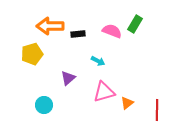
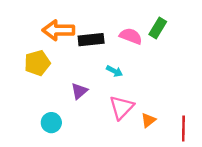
black rectangle: (78, 34) -> (91, 40), size x1.5
pink triangle: (104, 92) -> (121, 107), turned -30

